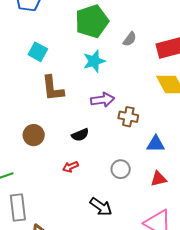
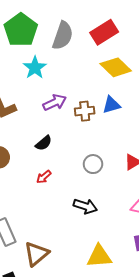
gray semicircle: (130, 39) -> (63, 36), size x1.8
blue triangle: (156, 144) -> (111, 105), moved

